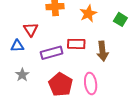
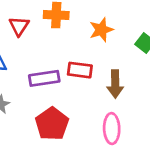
red triangle: (31, 29) -> (19, 26), moved
pink ellipse: (91, 83) -> (112, 129), moved

